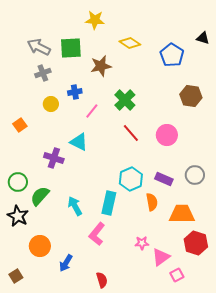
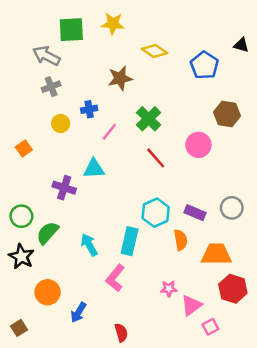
green square: (71, 48) -> (71, 30), moved
pink circle: (167, 135) -> (198, 145), moved
cyan triangle: (79, 142) -> (94, 169), turned -30

